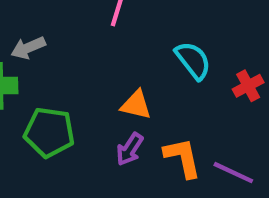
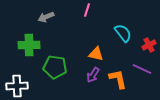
gray arrow: (28, 48) -> (46, 17), moved
purple line: (233, 173) -> (142, 69), moved

